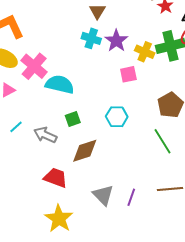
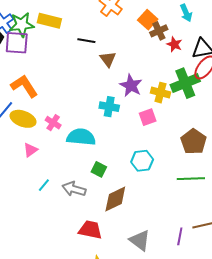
cyan cross: (91, 38) -> (109, 107), moved
pink cross: (34, 66) -> (53, 123), size x0.6
green square: (73, 119) -> (99, 169), turned -35
green line: (163, 141) -> (191, 179), turned -52
purple line: (131, 197) -> (180, 236), moved

